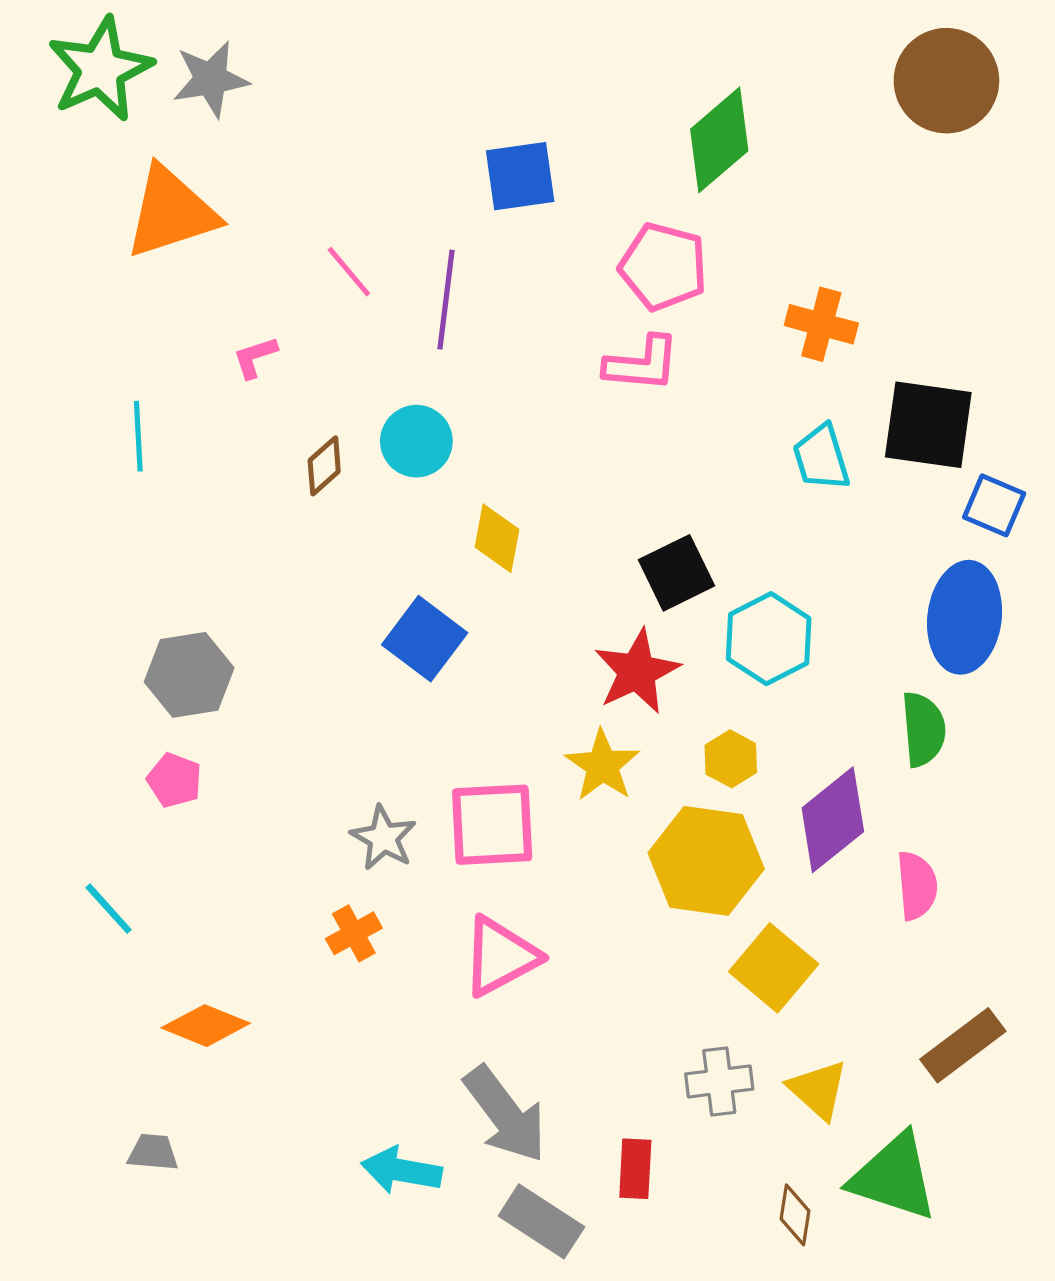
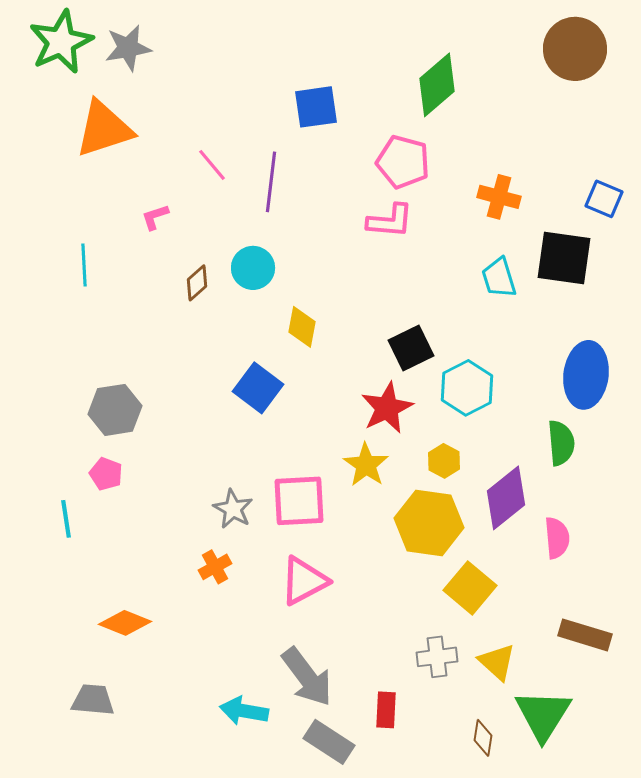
blue square: (994, 505) -> (604, 199), moved
cyan line: (109, 909) -> (66, 519), moved, turned 33
brown rectangle: (963, 1045) -> (585, 635), turned 54
gray trapezoid: (153, 1152) -> (93, 700), size x1.4
green triangle: (894, 1177) -> (543, 715), turned 44

